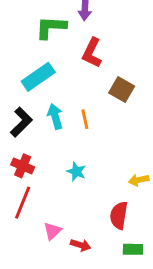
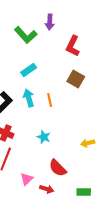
green L-shape: (51, 27) -> (26, 35), turned -135
red L-shape: (92, 53) -> (73, 46), moved
cyan rectangle: (38, 77) -> (29, 70), moved, size x0.7
red semicircle: (119, 215) -> (58, 168), moved, turned -54

